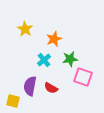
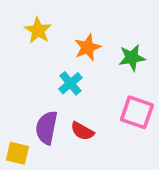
green star: (70, 59) -> (132, 58), moved

